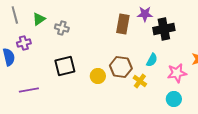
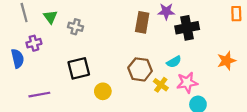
green triangle: (39, 19) -> (50, 17), turned -32
cyan semicircle: (152, 60) -> (174, 62), turned 32
pink star: (177, 73) -> (187, 83), moved
yellow circle: (98, 76) -> (103, 91), moved

